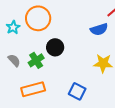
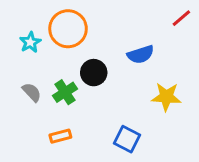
blue semicircle: (99, 29) -> (141, 54), moved
orange rectangle: (33, 89) -> (60, 136), size x0.6

